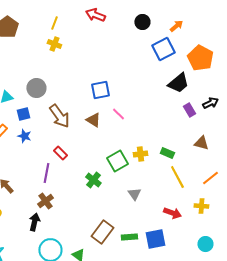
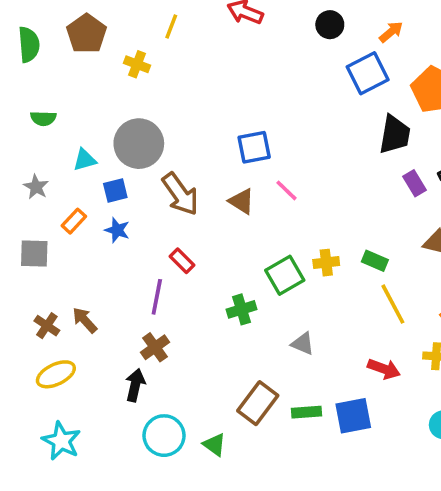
yellow cross: (54, 44) -> (137, 64), moved
black trapezoid: (178, 83) -> (395, 135), turned -40
gray circle: (36, 88) -> (139, 144), size x1.4
green cross: (93, 180) -> (242, 309), turned 35
gray triangle: (134, 194) -> (303, 344), moved, turned -32

